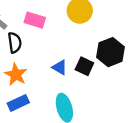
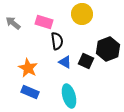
black semicircle: (15, 43) -> (57, 41), moved
blue rectangle: (18, 103) -> (30, 92), turned 48

